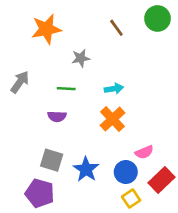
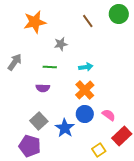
pink semicircle: (144, 152) -> (109, 115), turned -120
gray square: (52, 160) -> (39, 121), turned 30
blue circle: (126, 172) -> (85, 114), moved

